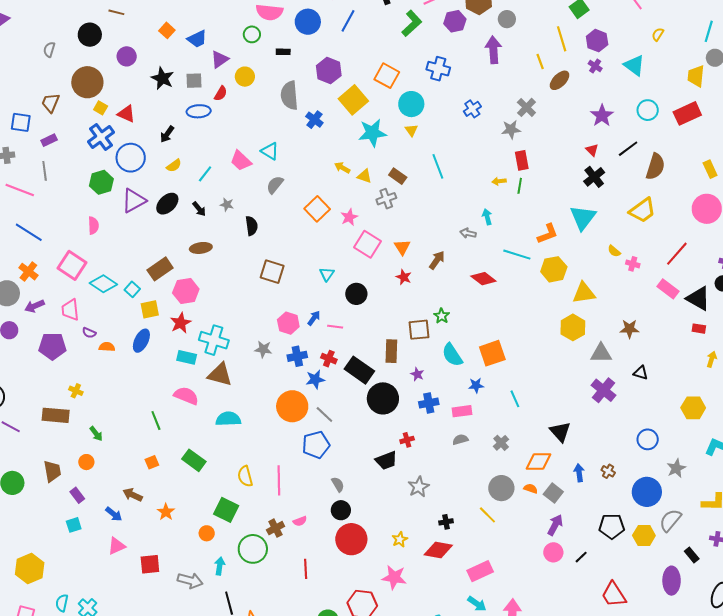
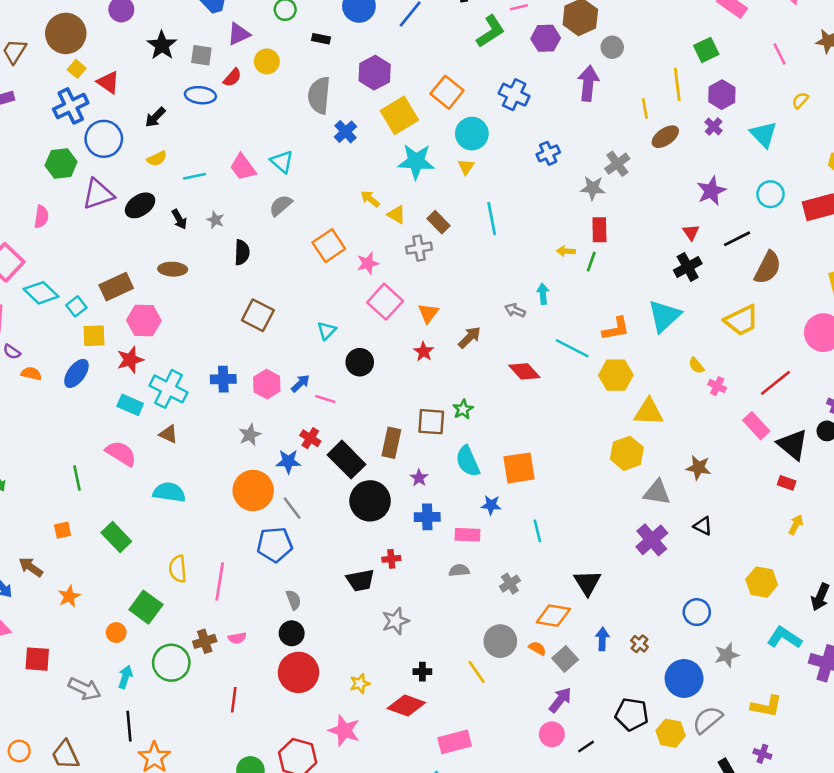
cyan line: (205, 174) -> (195, 176), turned 30
gray star: (263, 349) -> (250, 435), moved, turned 30
blue cross: (297, 356) -> (223, 379), moved
brown triangle: (220, 375) -> (169, 434), size x0.6

